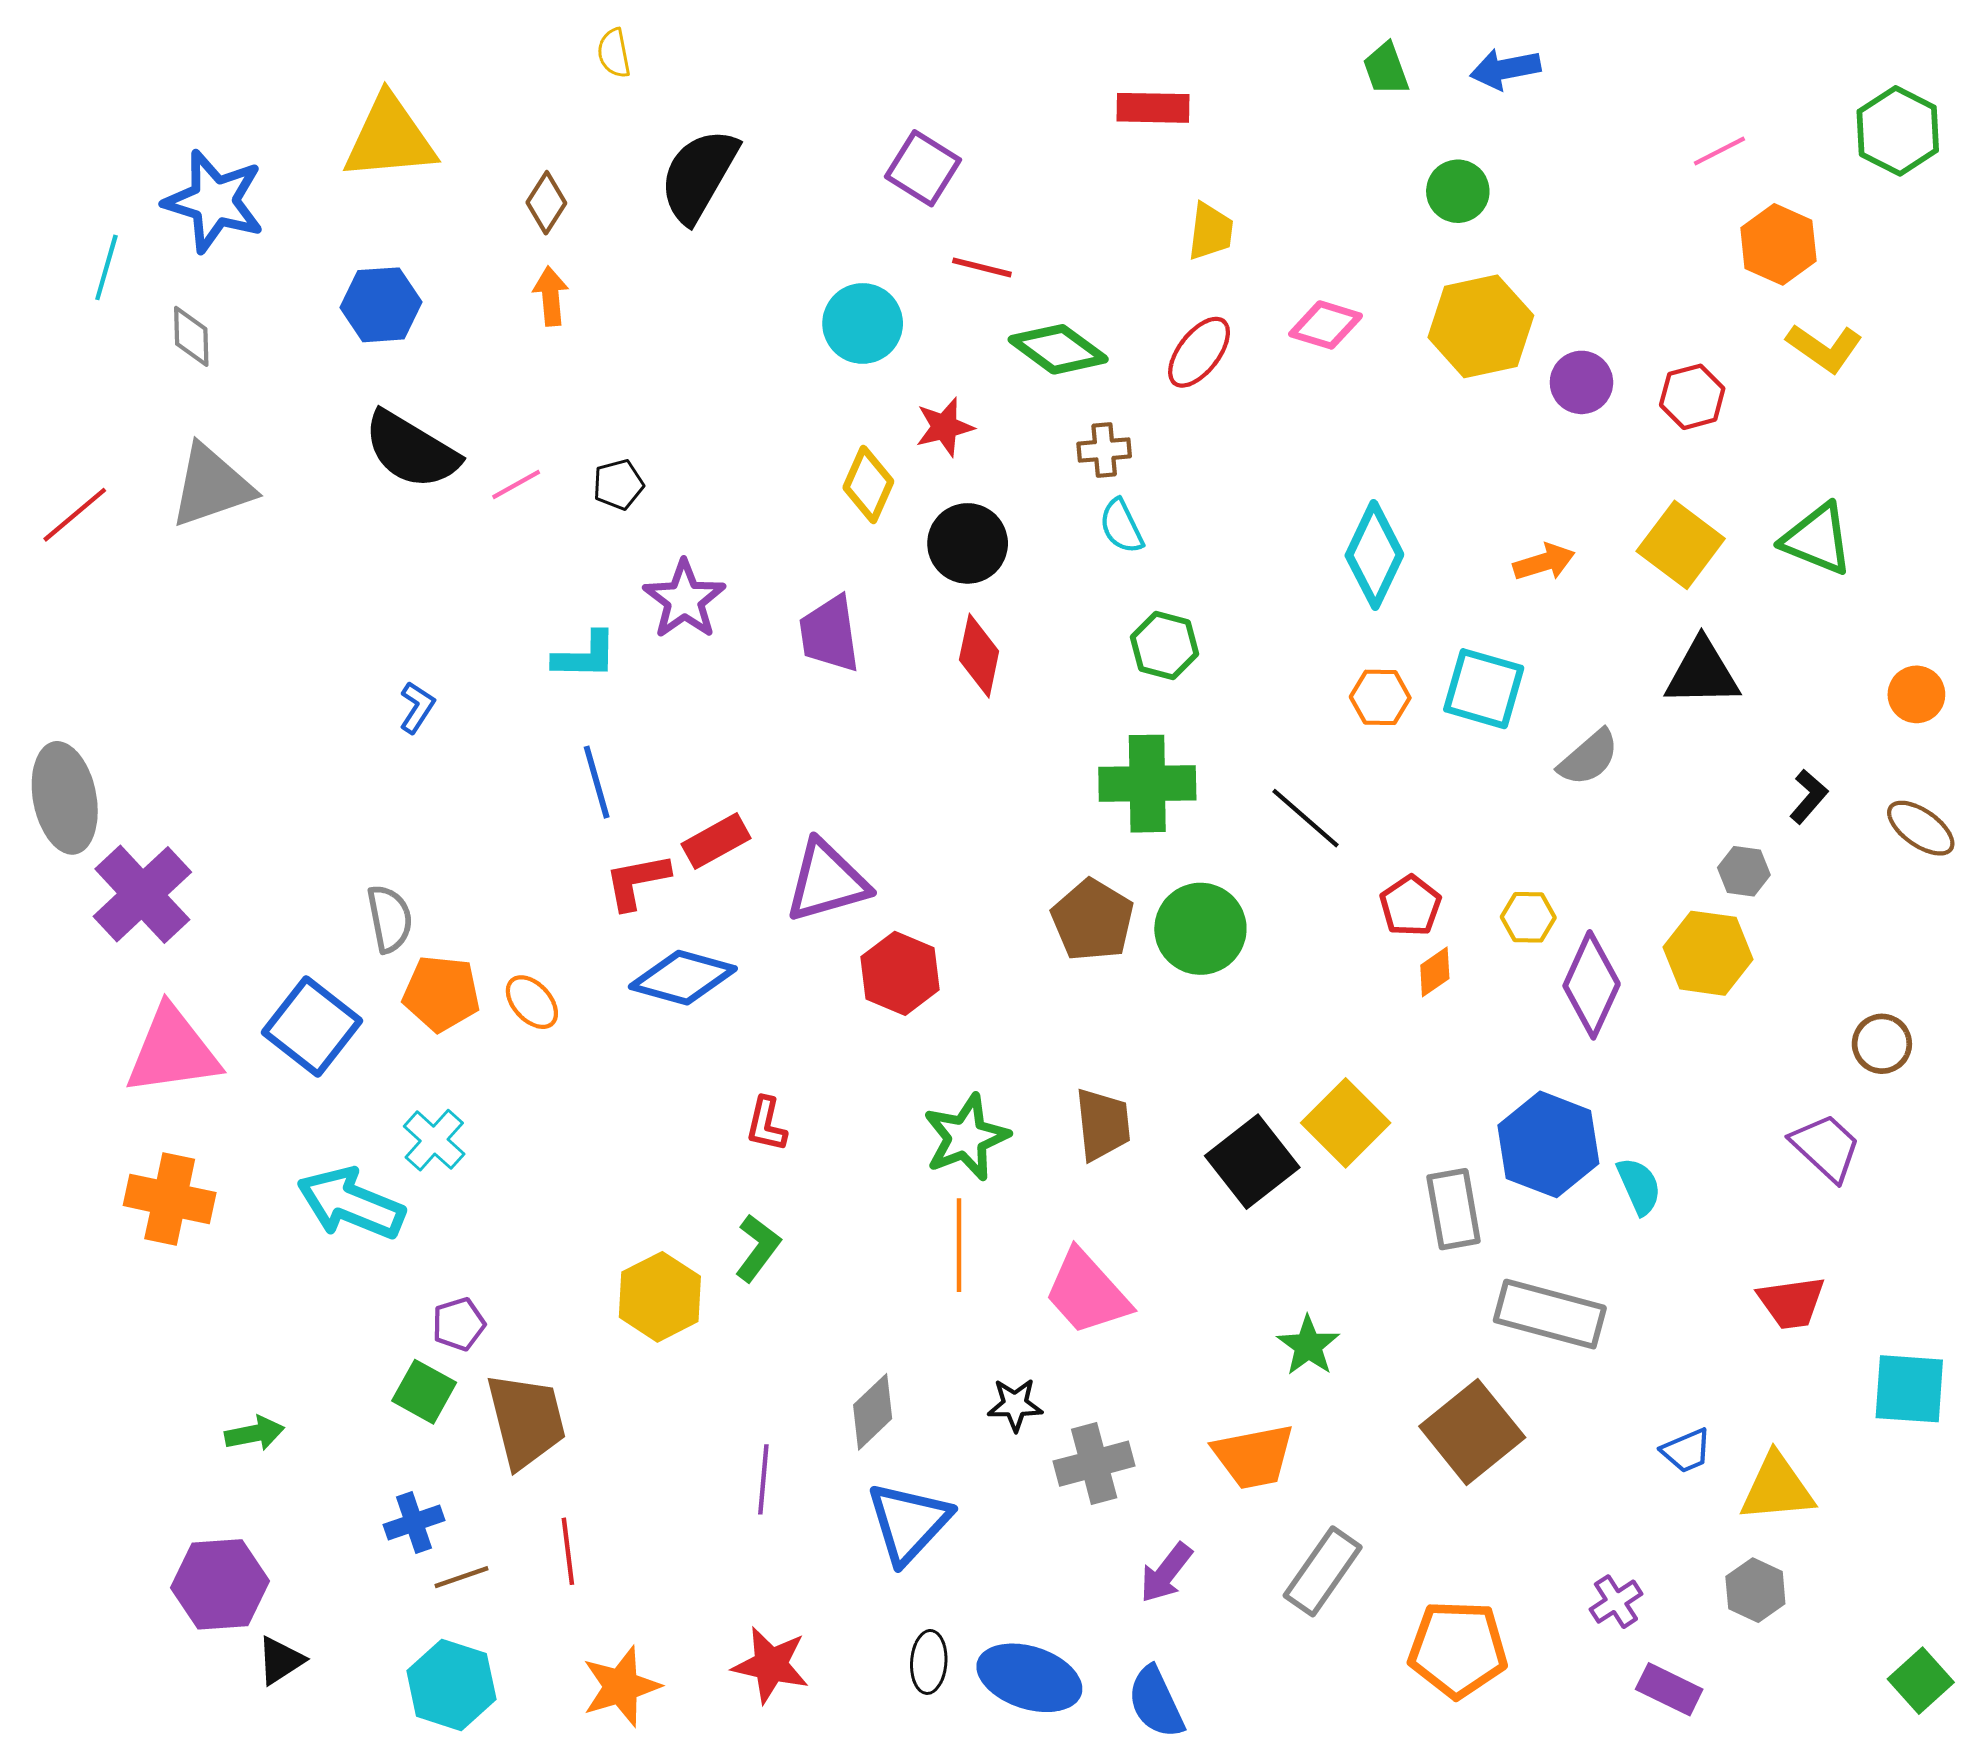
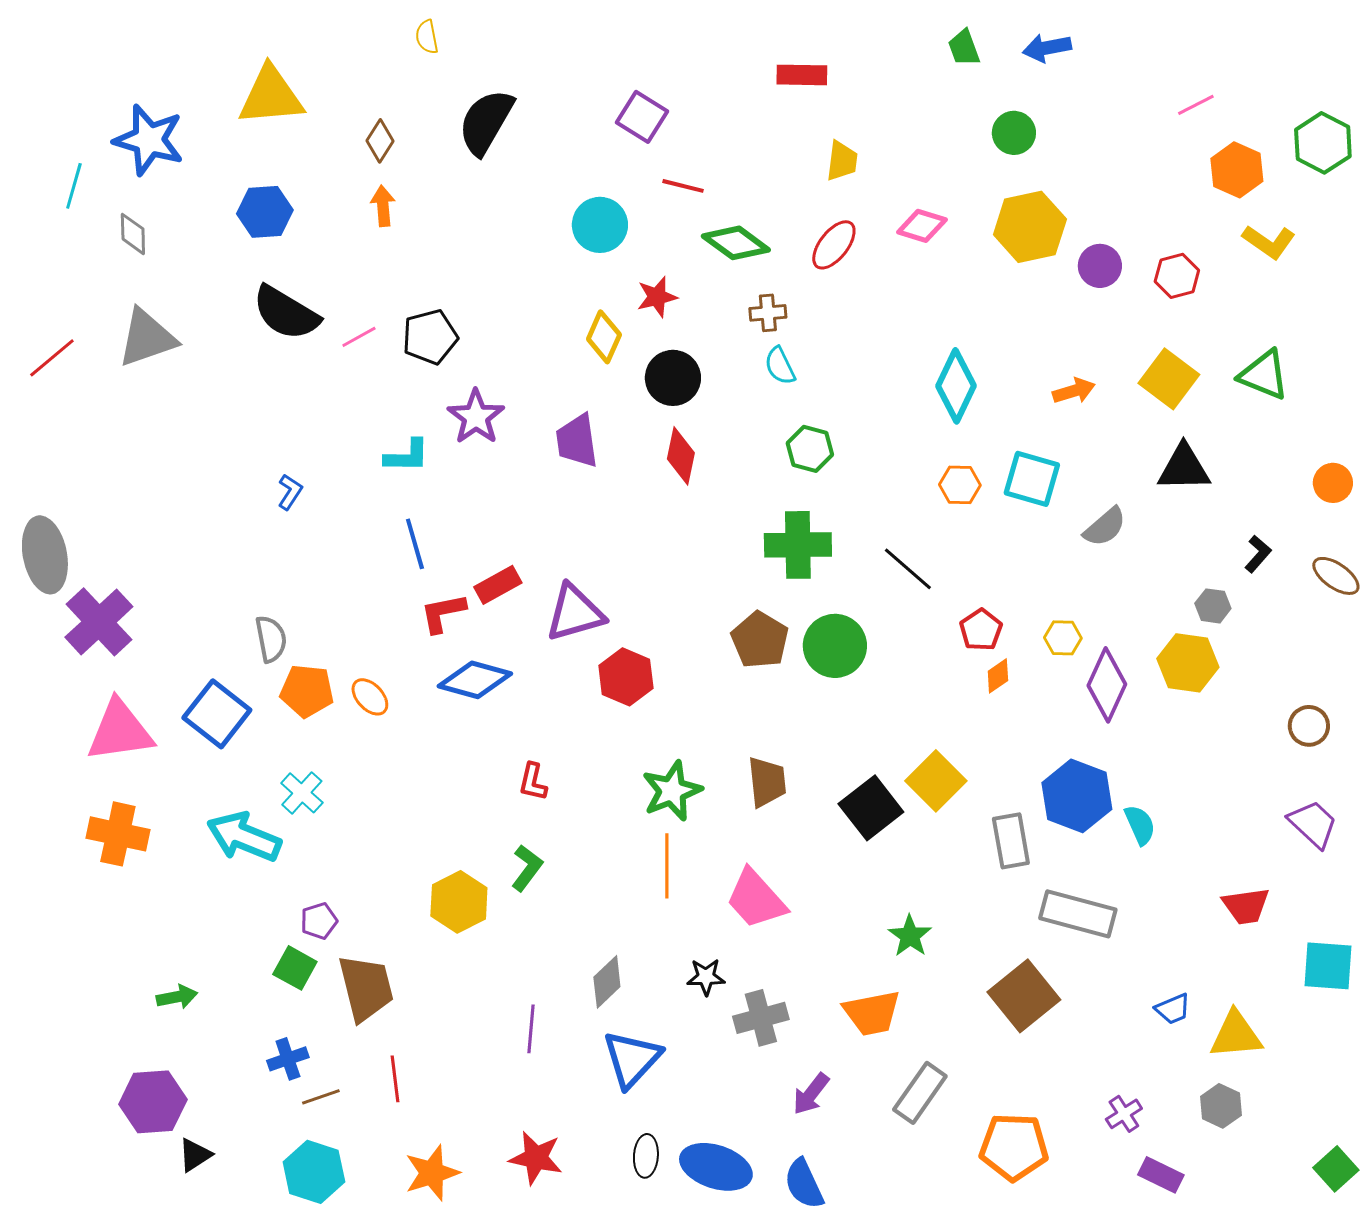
green hexagon: (1898, 131) -> (1323, 143), moved
black pentagon: (618, 485) -> (430, 337), size x1.6
purple trapezoid: (1826, 1147) -> (1313, 824), moved

